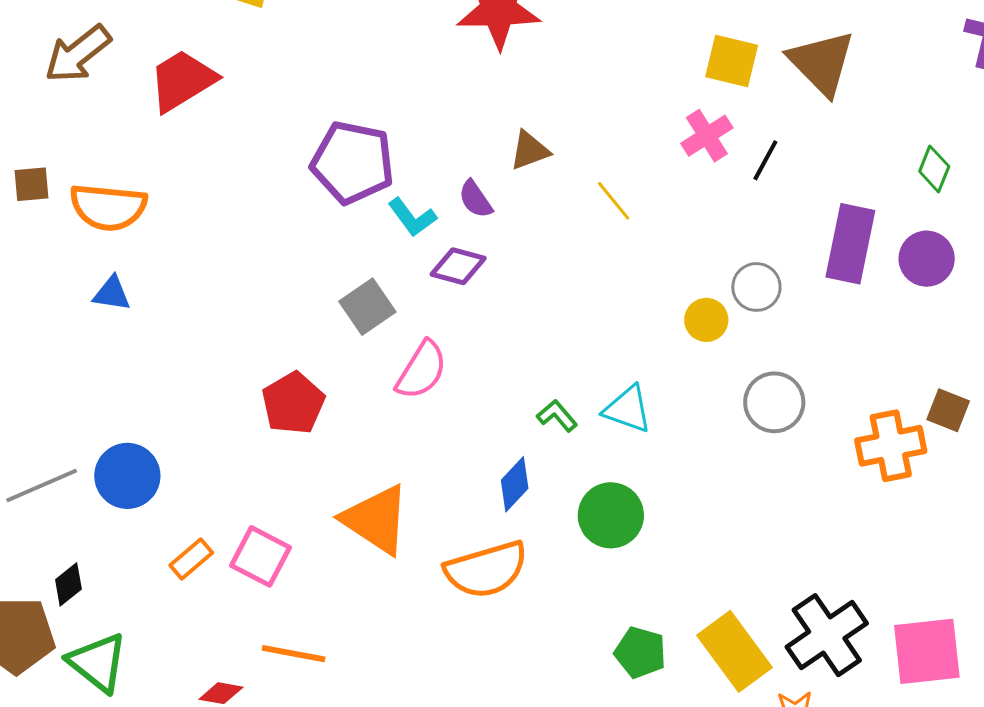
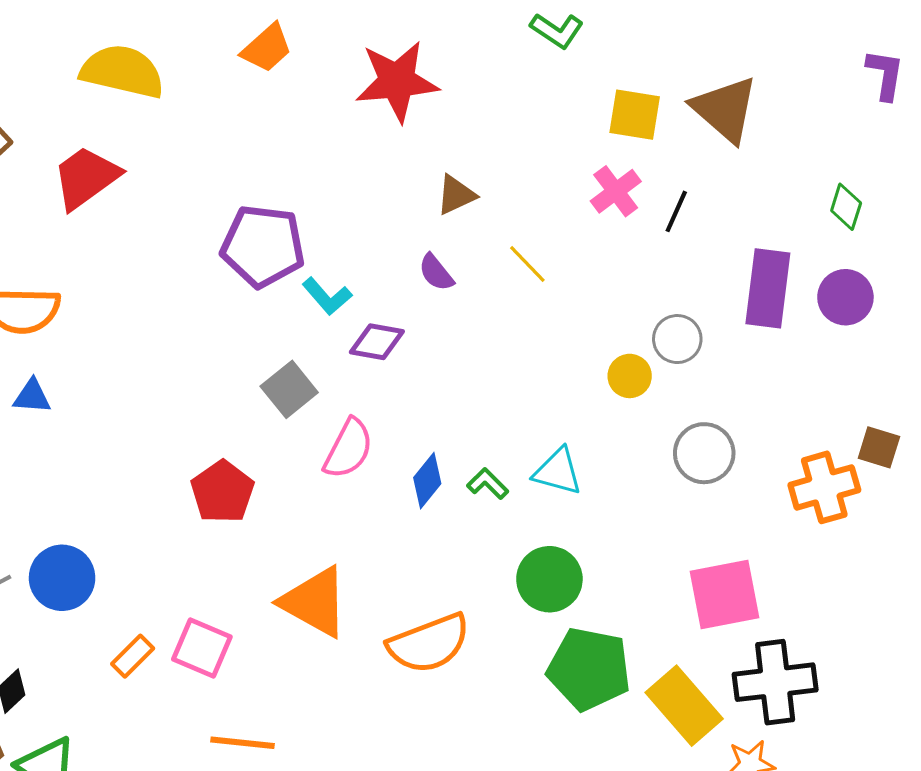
brown triangle: (530, 150) -> (456, 195), moved
purple semicircle: (475, 199) -> (436, 272), moved
blue diamond: (515, 484) -> (427, 481), moved
black cross: (827, 635) -> (775, 682), turned 32
pink square: (927, 651) -> (725, 595), moved
green pentagon: (640, 652) -> (589, 669), moved, size x1.6

